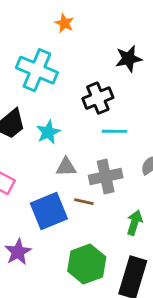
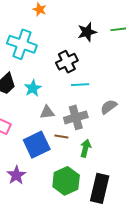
green arrow: (135, 223) -> (86, 148), moved

